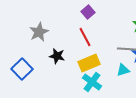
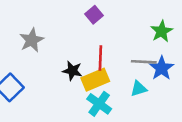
red line: (85, 37) -> (100, 58), moved, turned 30
black star: (57, 56) -> (72, 71), moved

